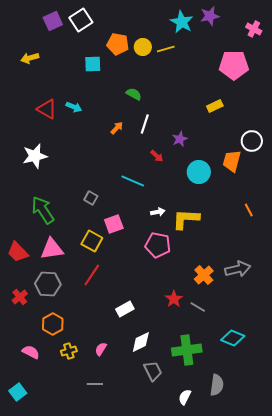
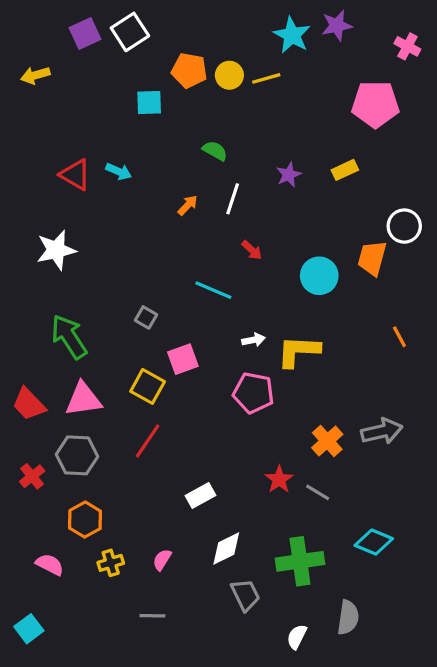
yellow arrow: (30, 58) -> (35, 75), moved
purple star: (180, 139) -> (289, 175), moved

